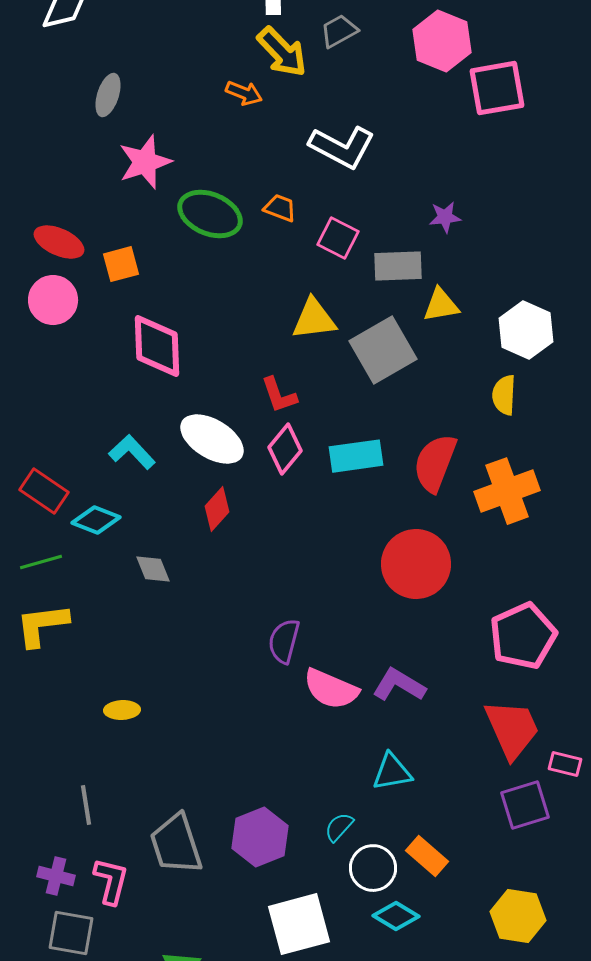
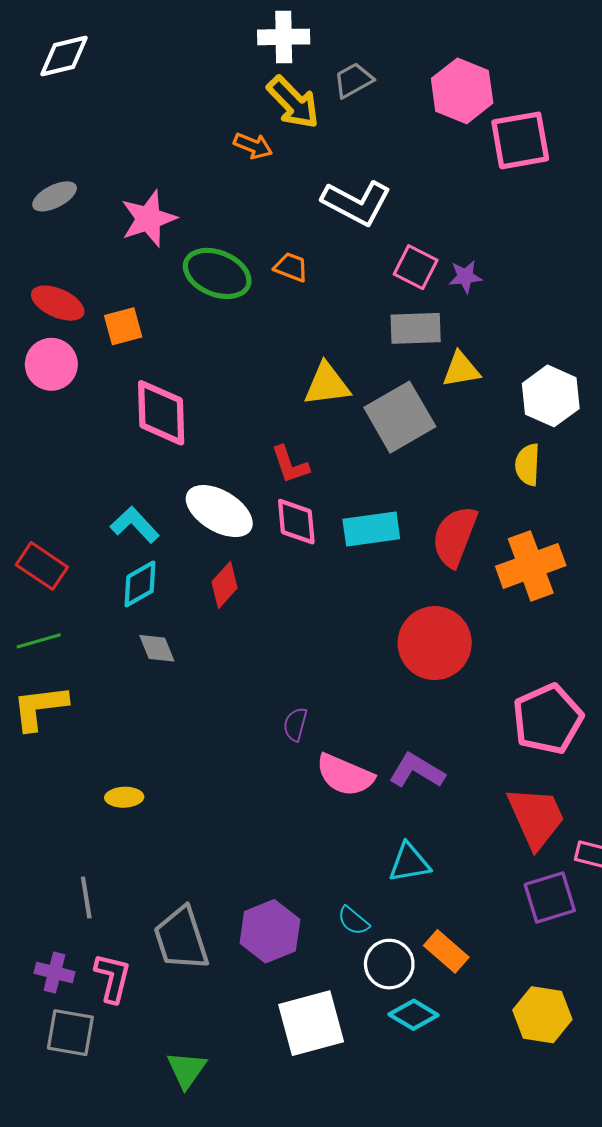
gray ellipse: (108, 95) -> (55, 196), moved, turned 45
pink square: (338, 238) -> (416, 267), moved
pink diamond: (285, 449) -> (296, 522), turned -45
cyan diamond: (96, 520) -> (140, 584), moved, turned -51
purple semicircle: (284, 641) -> (295, 724), size x0.7
cyan semicircle: (339, 827) -> (353, 921), turned -92

